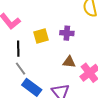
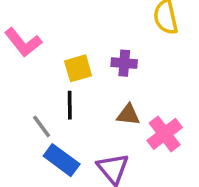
black line: (18, 49) -> (70, 105), moved

